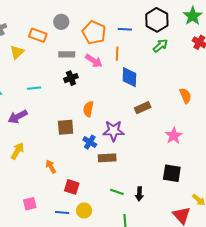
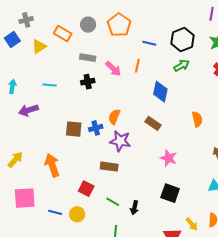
orange pentagon: (94, 33) -> (119, 25), moved
blue diamond: (129, 77) -> (160, 92), moved
brown rectangle: (143, 108) -> (153, 123), turned 49
orange semicircle: (88, 109) -> (114, 117), moved
pink star: (174, 136) -> (169, 158), moved, turned -30
blue cross: (90, 142) -> (96, 128), moved, turned 32
yellow arrow: (17, 151) -> (15, 160), moved
orange arrow: (51, 167) -> (52, 165), size x1.6
red square: (72, 187) -> (86, 189), moved
pink square: (30, 204) -> (25, 198), size x1.6

